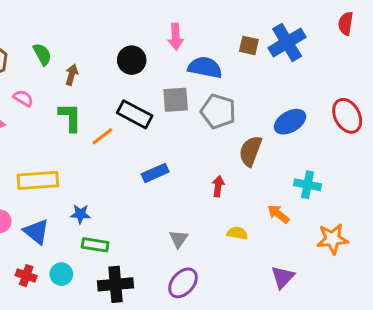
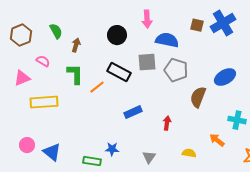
yellow rectangle: (38, 180) -> (44, 102), moved
red arrow: (218, 186) -> (167, 123), moved
blue star: (80, 214) -> (112, 149), moved

